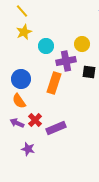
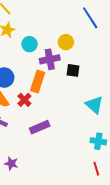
red cross: (35, 120) -> (24, 100), moved
purple star: (28, 149) -> (11, 164), moved

